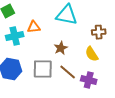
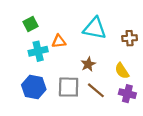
brown cross: (99, 32) -> (130, 38), moved
purple cross: (89, 80) -> (127, 94), moved

